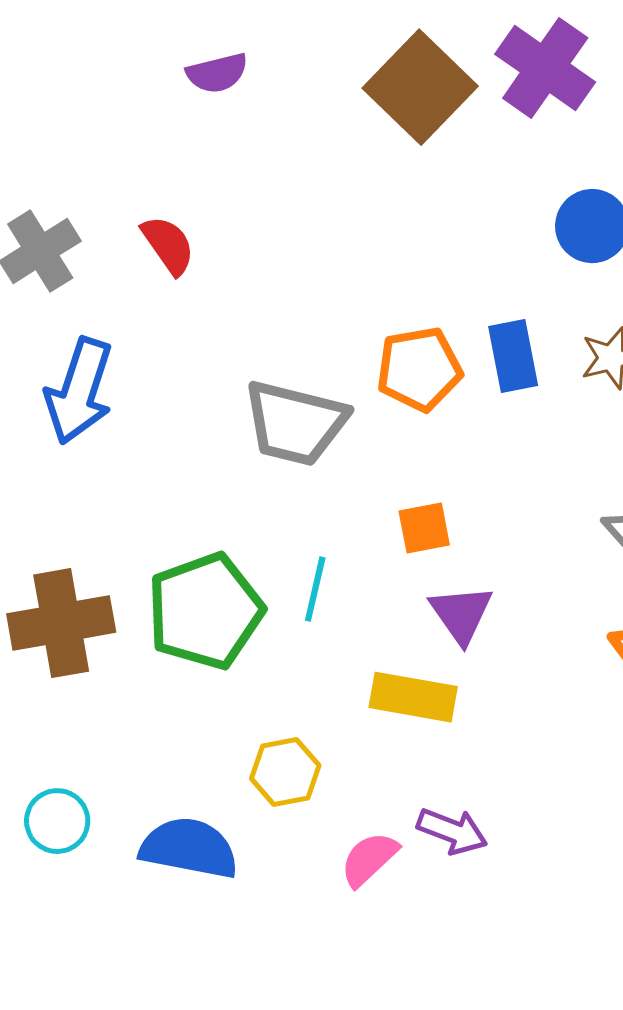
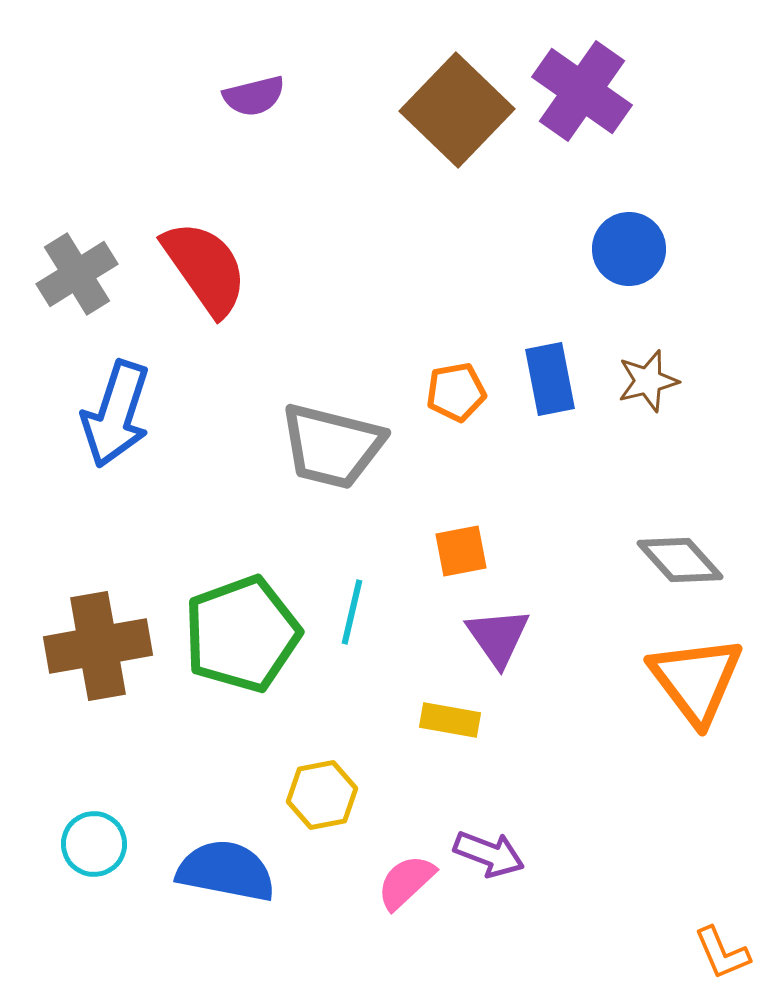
red semicircle: (168, 245) -> (205, 268), size x1.6
orange pentagon: (419, 369) -> (456, 392), size x0.7
yellow rectangle: (413, 697) -> (450, 720), size x0.7

